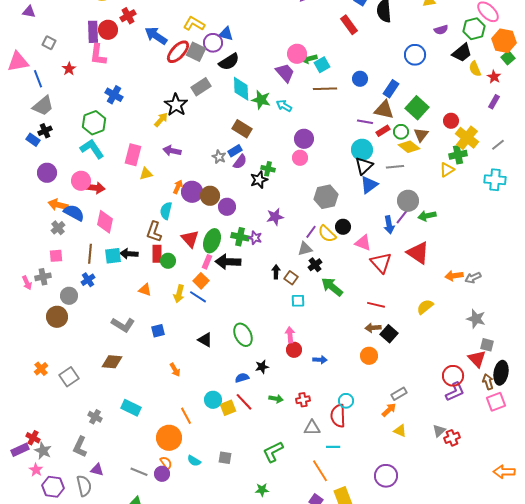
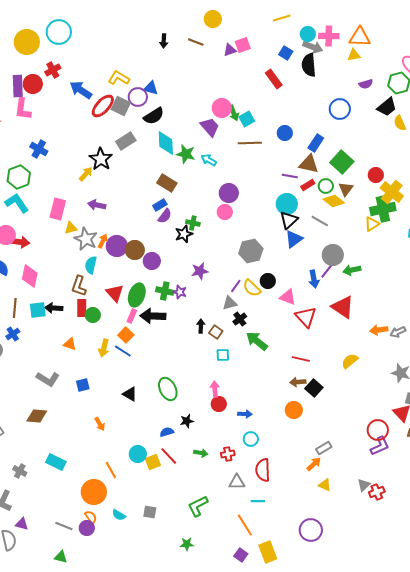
green arrow: (309, 59) -> (234, 113), turned -98
green cross: (458, 155) -> (383, 209), size x1.4
gray star: (219, 157) -> (86, 239), moved, size x1.6
gray line: (395, 167) -> (320, 221), turned 36
cyan circle: (346, 401) -> (251, 439), moved

